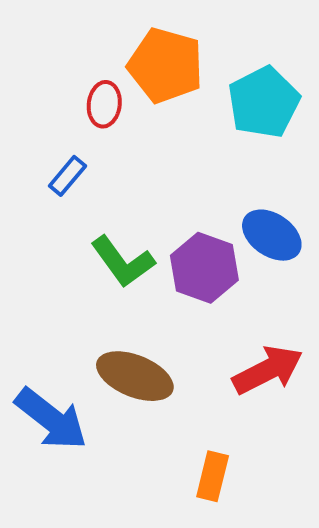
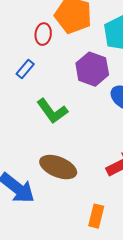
purple hexagon: (204, 268) -> (92, 69), moved

